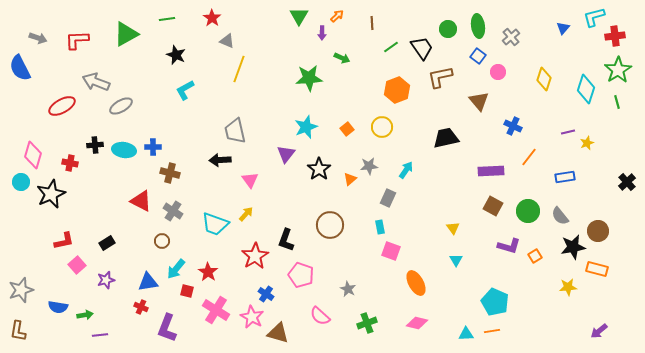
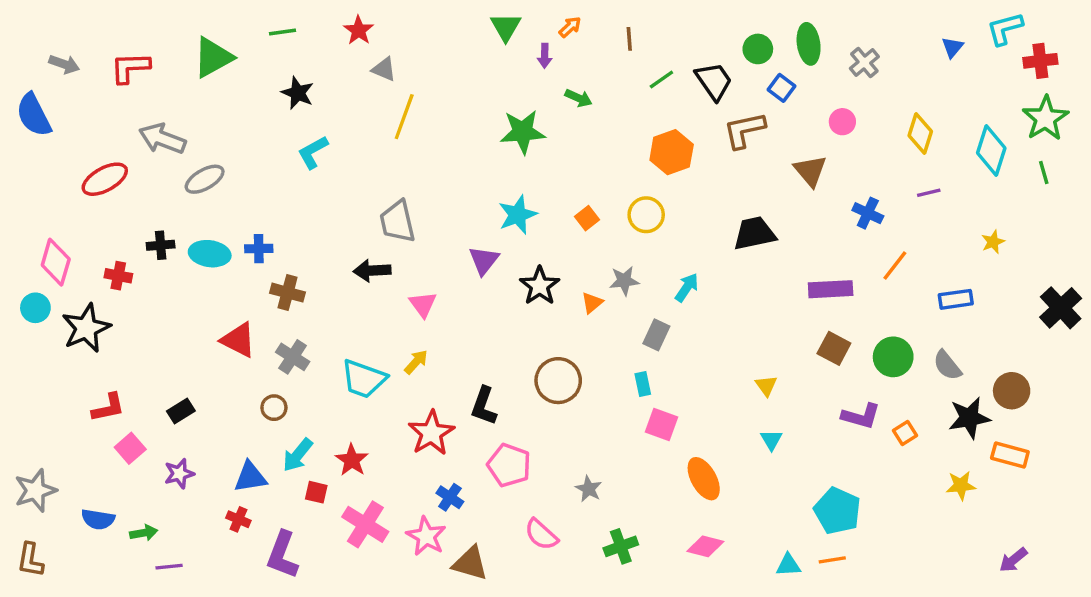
blue square: (478, 56) -> (782, 88), moved
purple line: (568, 132) -> (929, 193), moved
black cross: (627, 182) -> (1061, 308), size x1.4

